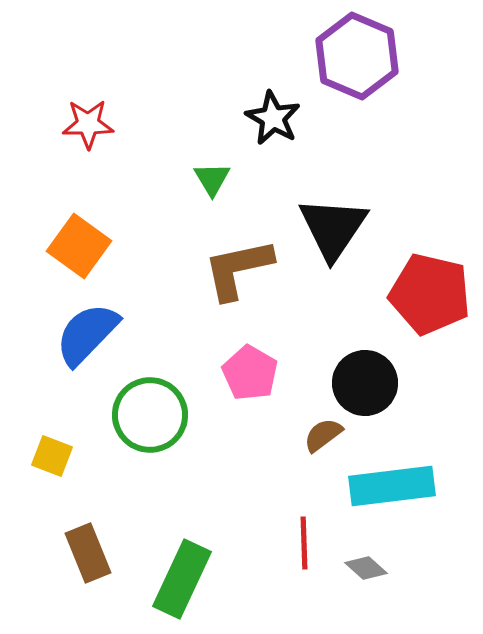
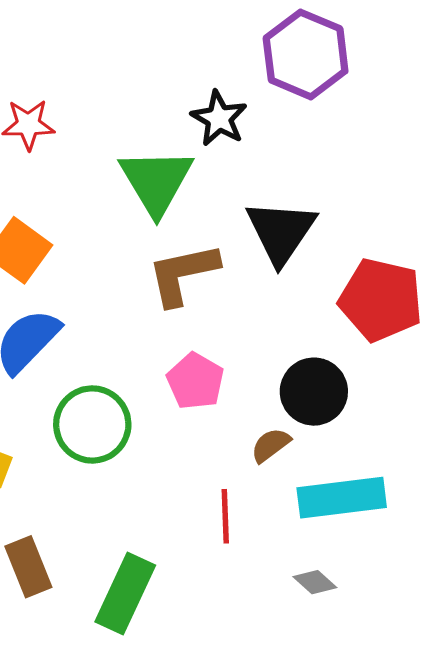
green triangle: (212, 179) -> (156, 181), size x2.0
red line: (304, 543) -> (225, 516), moved

